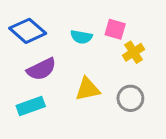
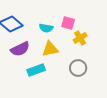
yellow triangle: (87, 89) -> (50, 49), moved
cyan rectangle: (31, 106) -> (36, 70), moved

